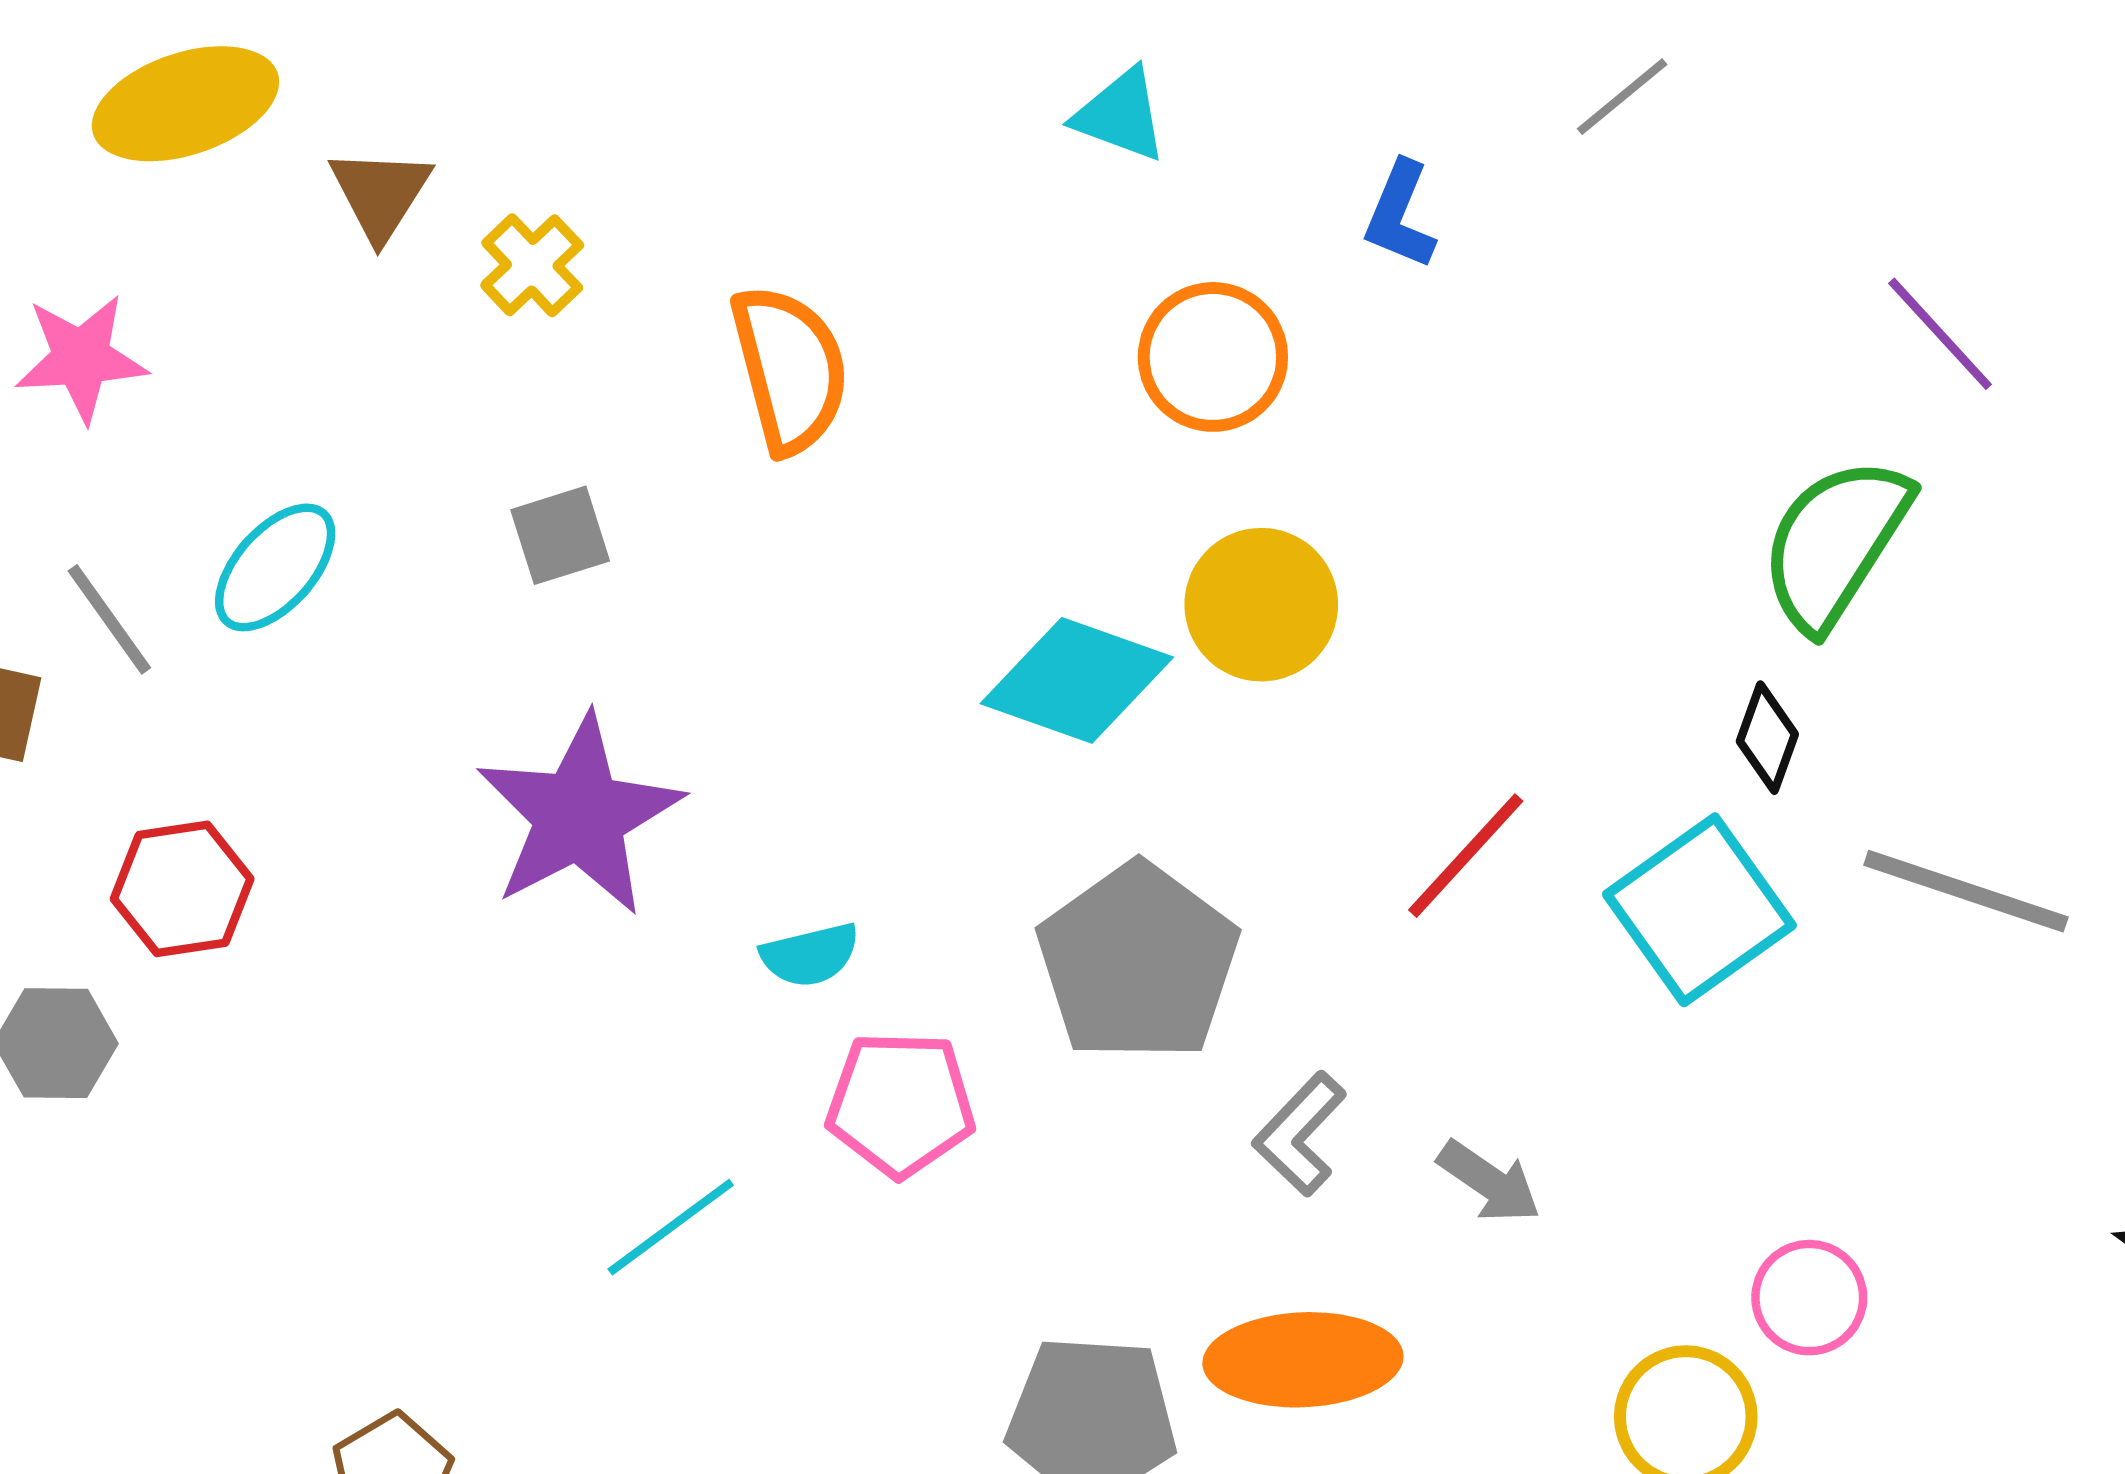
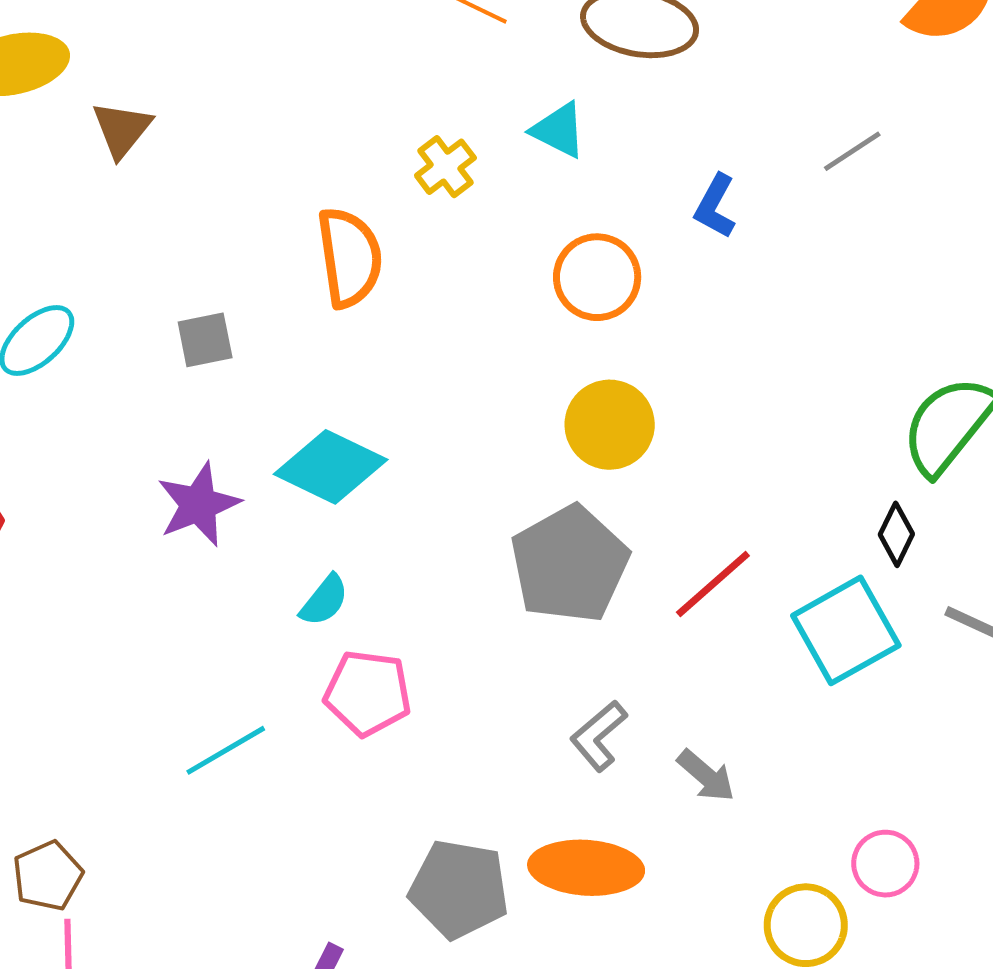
yellow cross: (532, 265) -> (445, 167), moved
cyan diamond: (1077, 680) -> (331, 467), moved
purple star: (579, 816) -> (199, 504), size x0.7
cyan semicircle: (810, 955) -> (324, 600), turned -44
gray pentagon: (1138, 962) -> (570, 564), moved

